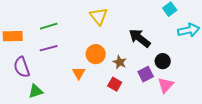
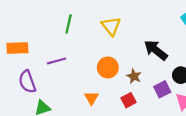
green line: (49, 26) -> (69, 24), moved, turned -60
orange triangle: (79, 73) -> (91, 98), moved
red square: (115, 84) -> (128, 100), turned 32

